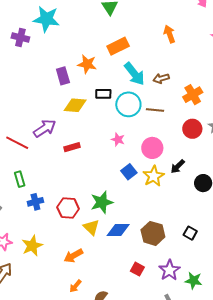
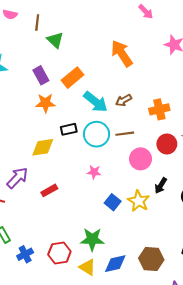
orange arrow: (169, 34) -> (122, 53), size x1.5
purple rectangle: (63, 76) -> (41, 75), moved
orange cross: (193, 95) -> (159, 109), turned 30
pink circle: (152, 148) -> (141, 159), moved
green star: (102, 202) -> (92, 239), turned 30

